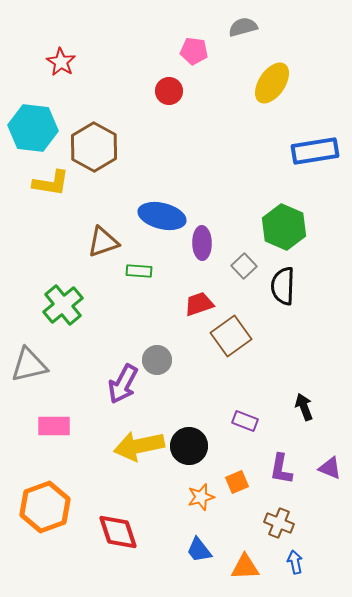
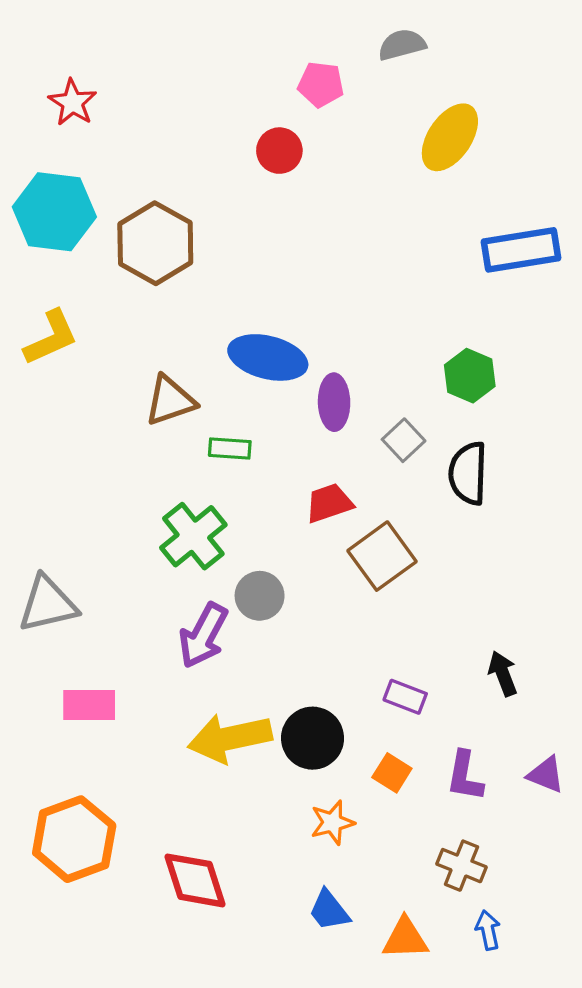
red star: (61, 62) -> (73, 103), moved
yellow L-shape: (51, 183) -> (51, 338), moved, turned -33
green hexagon: (284, 227) -> (470, 376), size x0.7
green cross: (63, 305) -> (193, 536), moved
orange square: (237, 482) -> (392, 773), moved, turned -35

